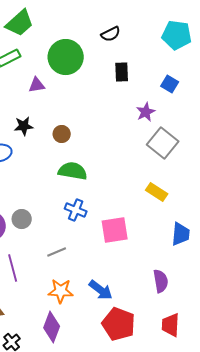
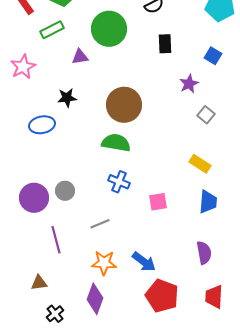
brown circle: (62, 134) -> (124, 105), moved, size x2.0
gray square: (163, 143) -> (206, 115), size x0.6
pink square: (115, 230) -> (158, 202), size x0.7
blue trapezoid: (181, 234) -> (208, 202), moved

